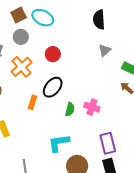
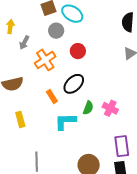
gray circle: (21, 37) -> (56, 31), moved
orange rectangle: (32, 102) -> (52, 96), turned -56
cyan L-shape: (59, 143) -> (65, 121), moved

